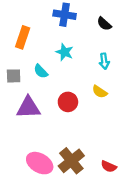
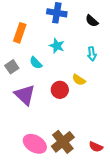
gray square: (14, 76) -> (12, 67), turned -32
yellow semicircle: (100, 92) -> (79, 80), moved
purple triangle: (28, 108) -> (25, 95), turned 45

